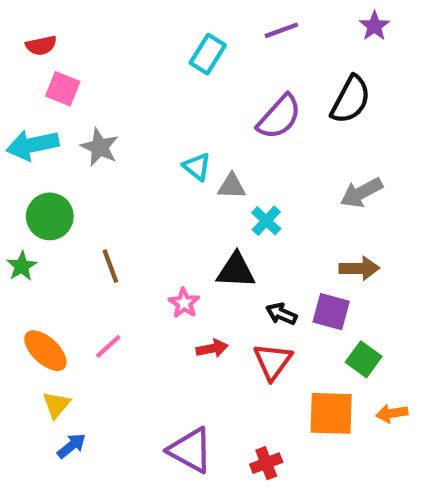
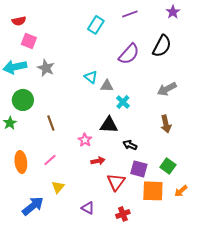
brown arrow: (359, 268) -> (166, 124), turned 78
purple square: (331, 312) -> (139, 169), moved
orange ellipse: (45, 351) -> (21, 162), turned 40
red triangle: (273, 361) -> (116, 182), moved
yellow triangle: (56, 405) -> (58, 187), moved
orange arrow: (392, 413) -> (181, 191), turned -32
blue arrow: (71, 446) -> (33, 206), size x1.6
purple triangle: (190, 450) -> (88, 208), size x0.6

